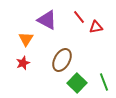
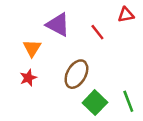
red line: (79, 17) -> (97, 32), moved
red triangle: (96, 27) -> (126, 15), moved

